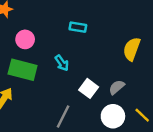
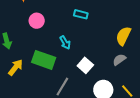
green rectangle: (23, 70) -> (44, 60), moved
gray semicircle: (117, 87) -> (119, 60), moved

